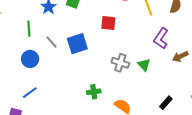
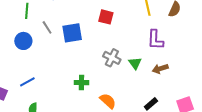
purple L-shape: (161, 38) -> (155, 40), turned -40
brown arrow: (180, 56) -> (160, 69), moved
blue line: (30, 93) -> (27, 82), moved

